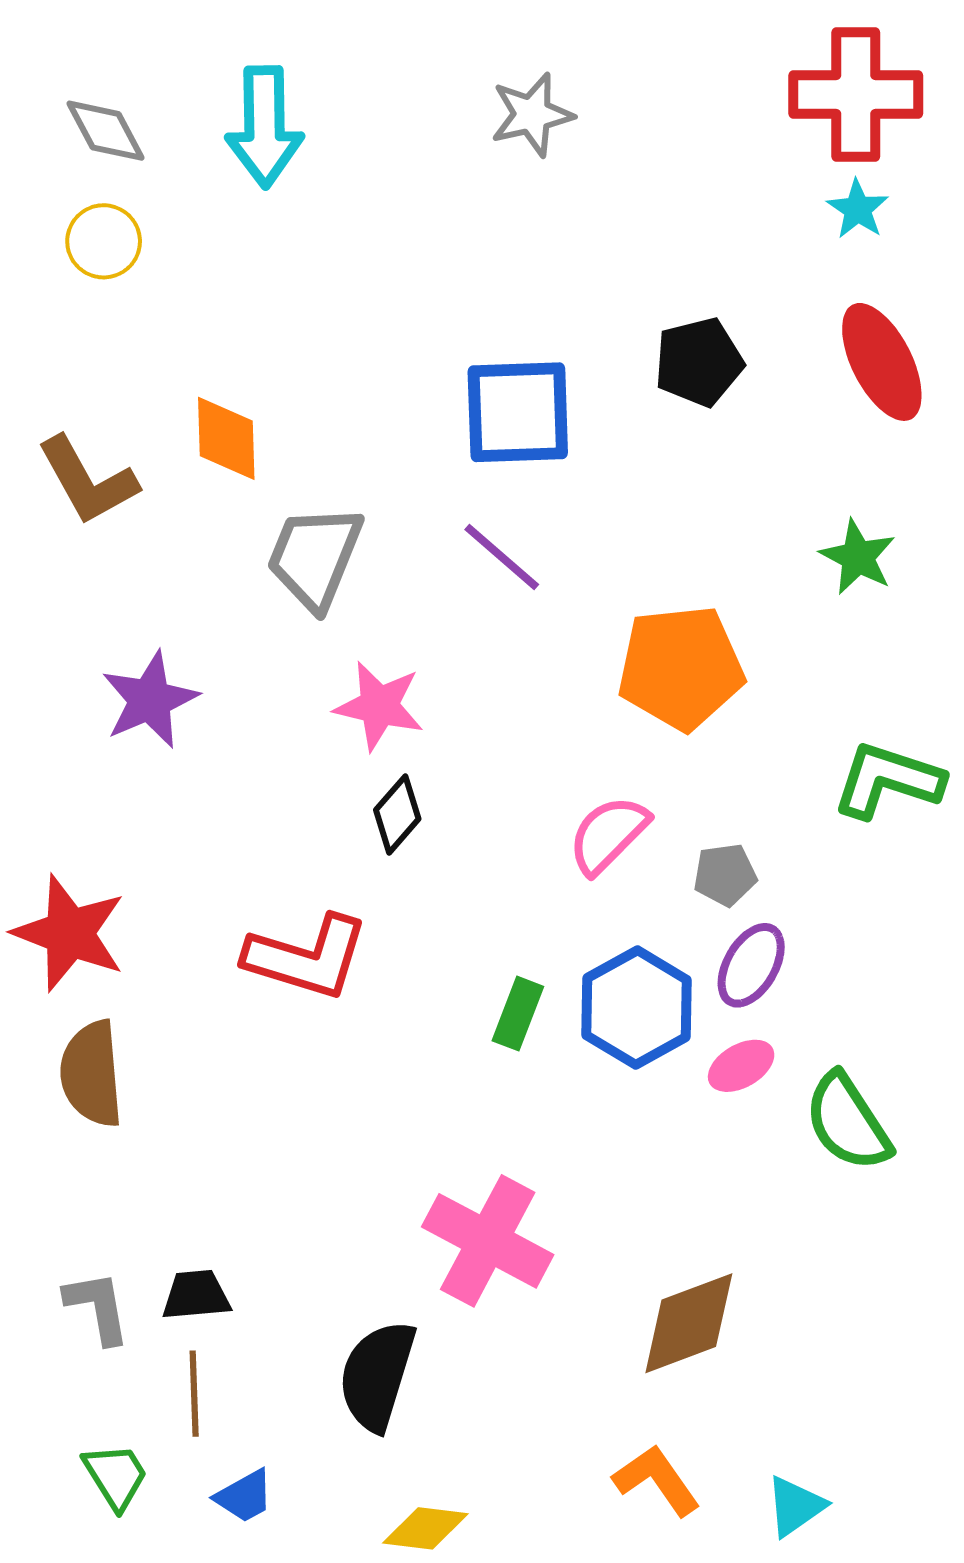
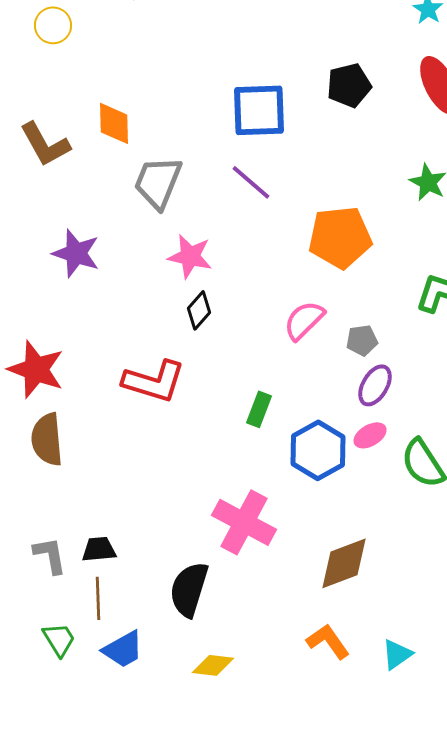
purple star: (150, 700) -> (76, 253), turned -30
blue hexagon: (637, 1008) -> (318, 450), moved
blue trapezoid: (244, 1496) -> (123, 649), size x1.4

